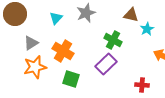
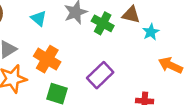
cyan triangle: (56, 18) -> (39, 18), turned -32
green cross: (113, 40) -> (103, 23), moved

